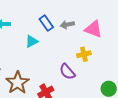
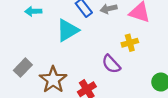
cyan triangle: (32, 41) -> (68, 30), size x1.5

